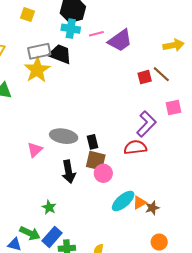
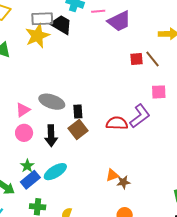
purple L-shape: (146, 124) -> (140, 116), moved
brown square: (96, 161) -> (78, 129), turned 30
pink circle: (103, 173) -> (24, 133), moved
cyan ellipse: (123, 201) -> (55, 172), moved
blue rectangle: (52, 237) -> (30, 180), moved

